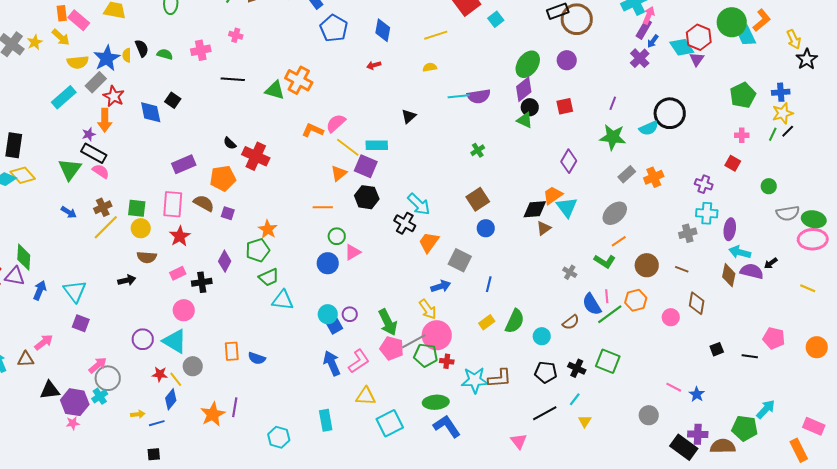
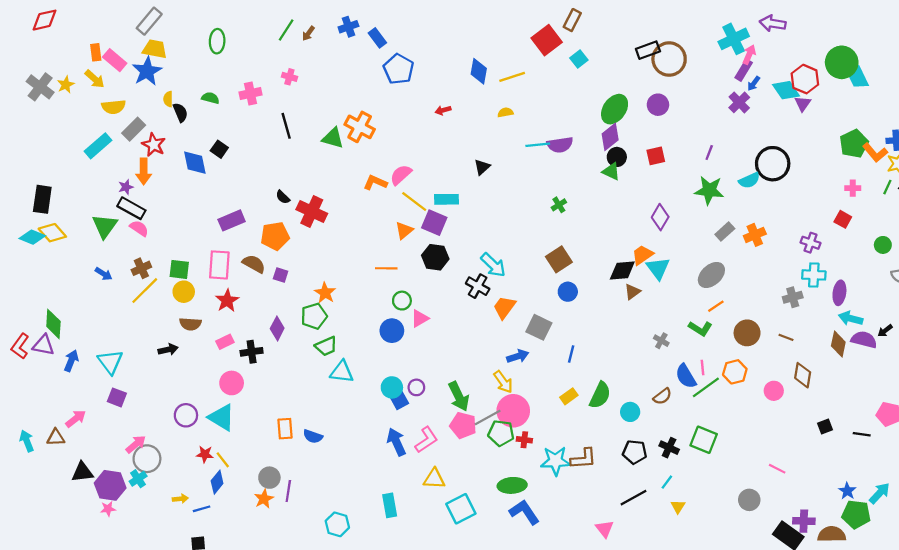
orange L-shape: (762, 20) -> (875, 153), moved, turned 90
blue diamond: (383, 30) -> (479, 71), moved
black semicircle: (142, 48) -> (180, 112), moved
blue star: (107, 58) -> (147, 71), moved
black line: (233, 79) -> (286, 126), turned 70
gray circle: (193, 366) -> (269, 478), moved
blue star: (697, 394) -> (847, 491), moved
orange star: (213, 414) -> (264, 499), size x0.7

